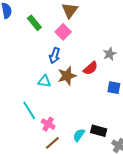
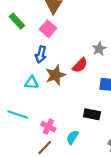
cyan line: (29, 110) -> (18, 115), turned -36
pink cross: (48, 124) -> (48, 127), moved
black rectangle: (99, 131) -> (92, 114), moved

